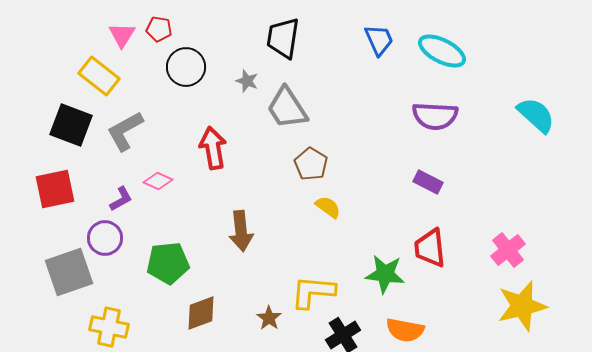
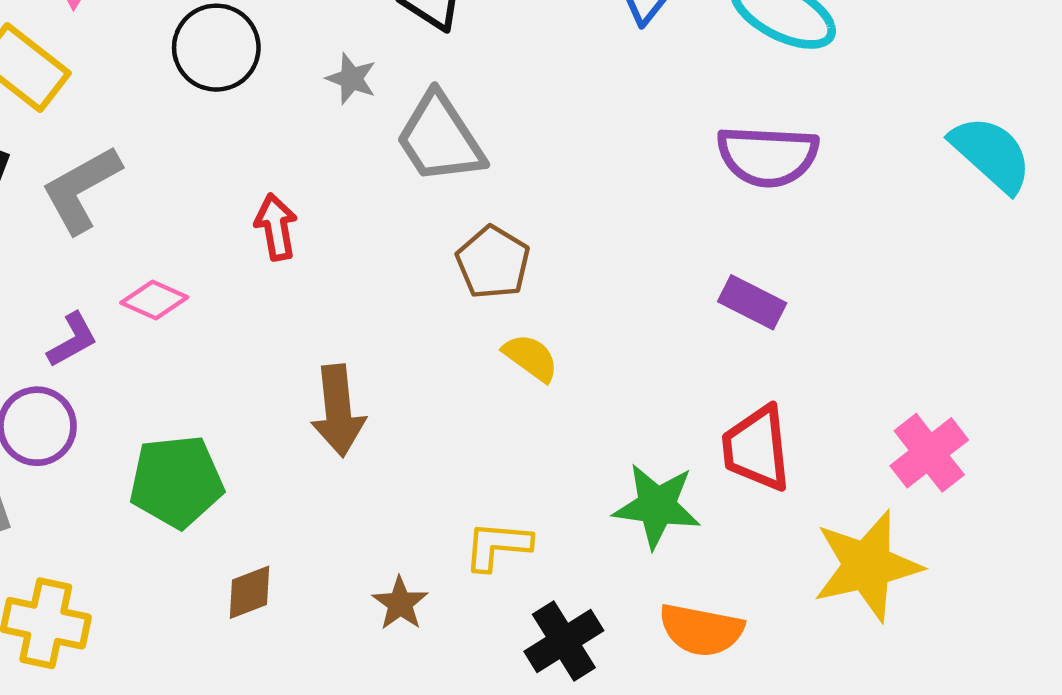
red arrow: (213, 148) -> (276, 227), size x0.7
yellow L-shape: (313, 292) -> (497, 546), size x0.7
yellow star: (522, 306) -> (867, 566), moved
brown diamond: (201, 313) -> (249, 592), size x0.7

